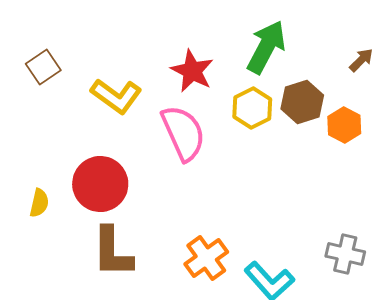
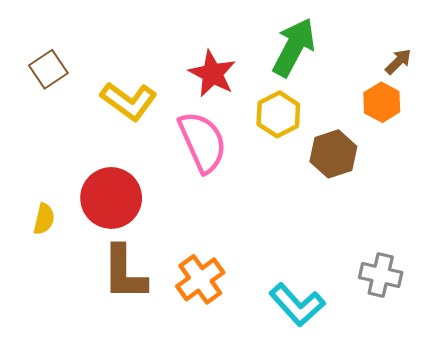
brown hexagon: (302, 102) -> (333, 154), moved
orange hexagon: (344, 125) -> (382, 102), moved
orange cross: (206, 258) -> (200, 279), moved

